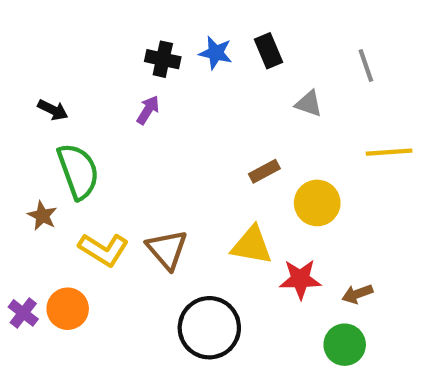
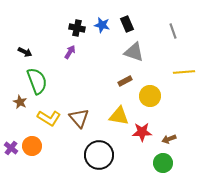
gray triangle: (309, 104) -> (134, 52), moved, size x1.5

